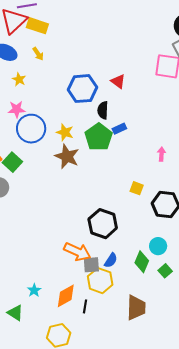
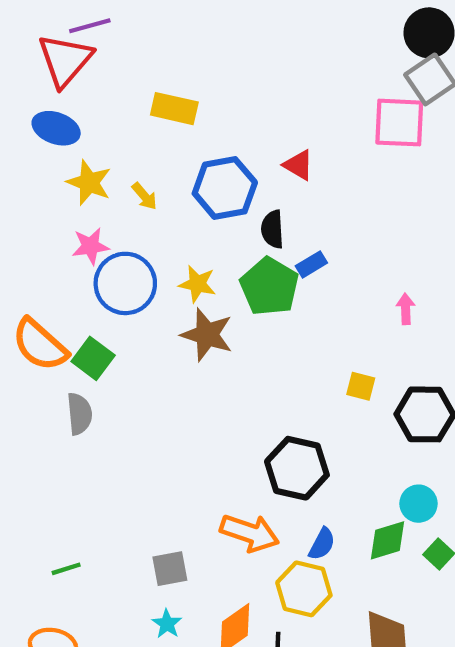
yellow rectangle: (37, 26) -> (174, 109), moved
yellow arrow: (38, 54) -> (144, 196), moved
yellow star: (19, 79) -> (89, 183), size x1.5
green diamond: (142, 262) -> (388, 540), turned 55
gray square: (91, 265) -> (170, 569), moved

